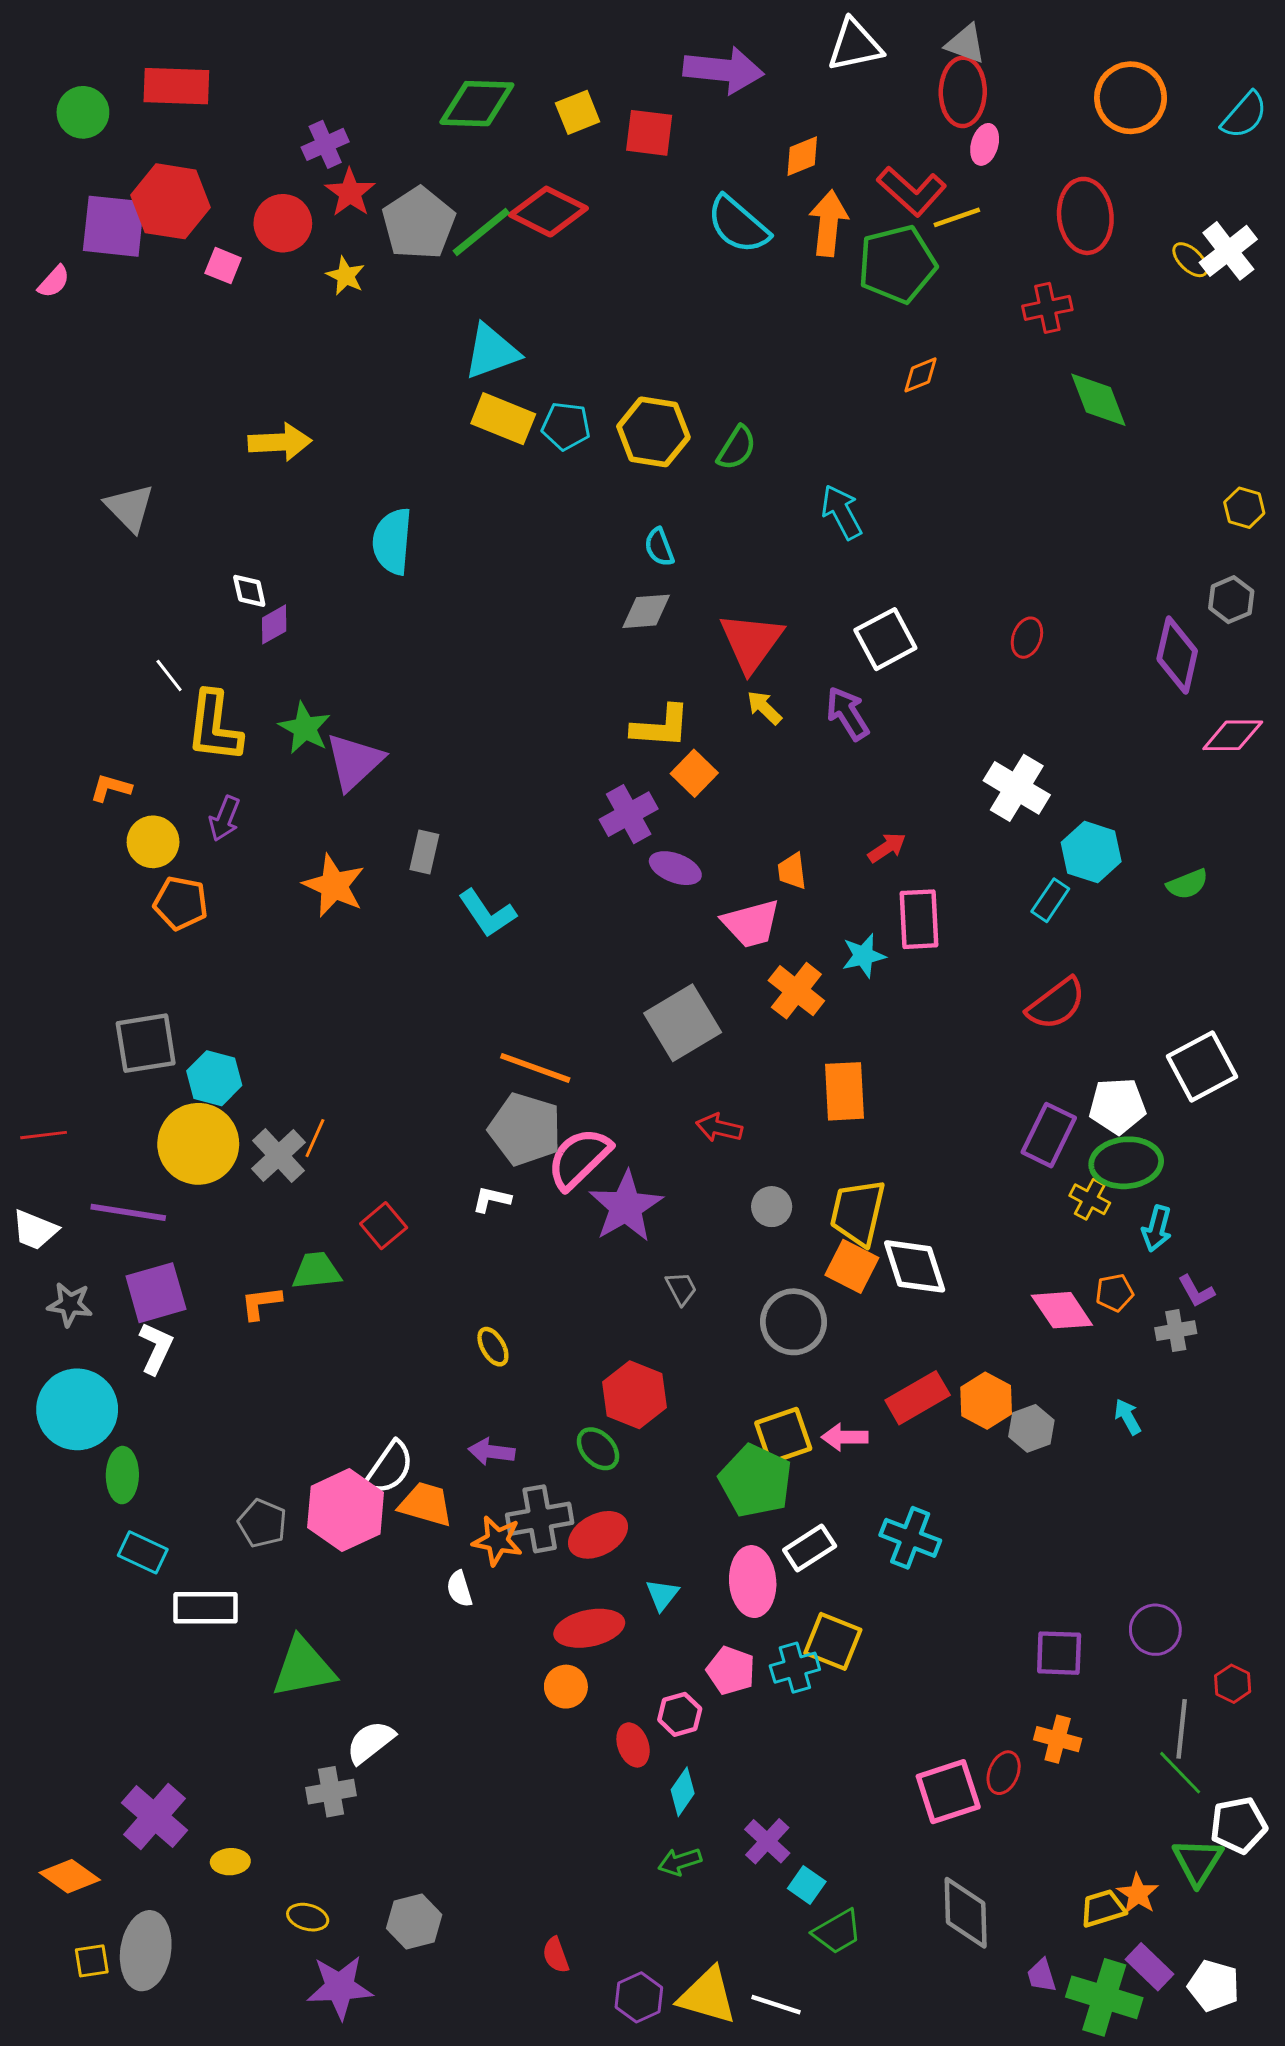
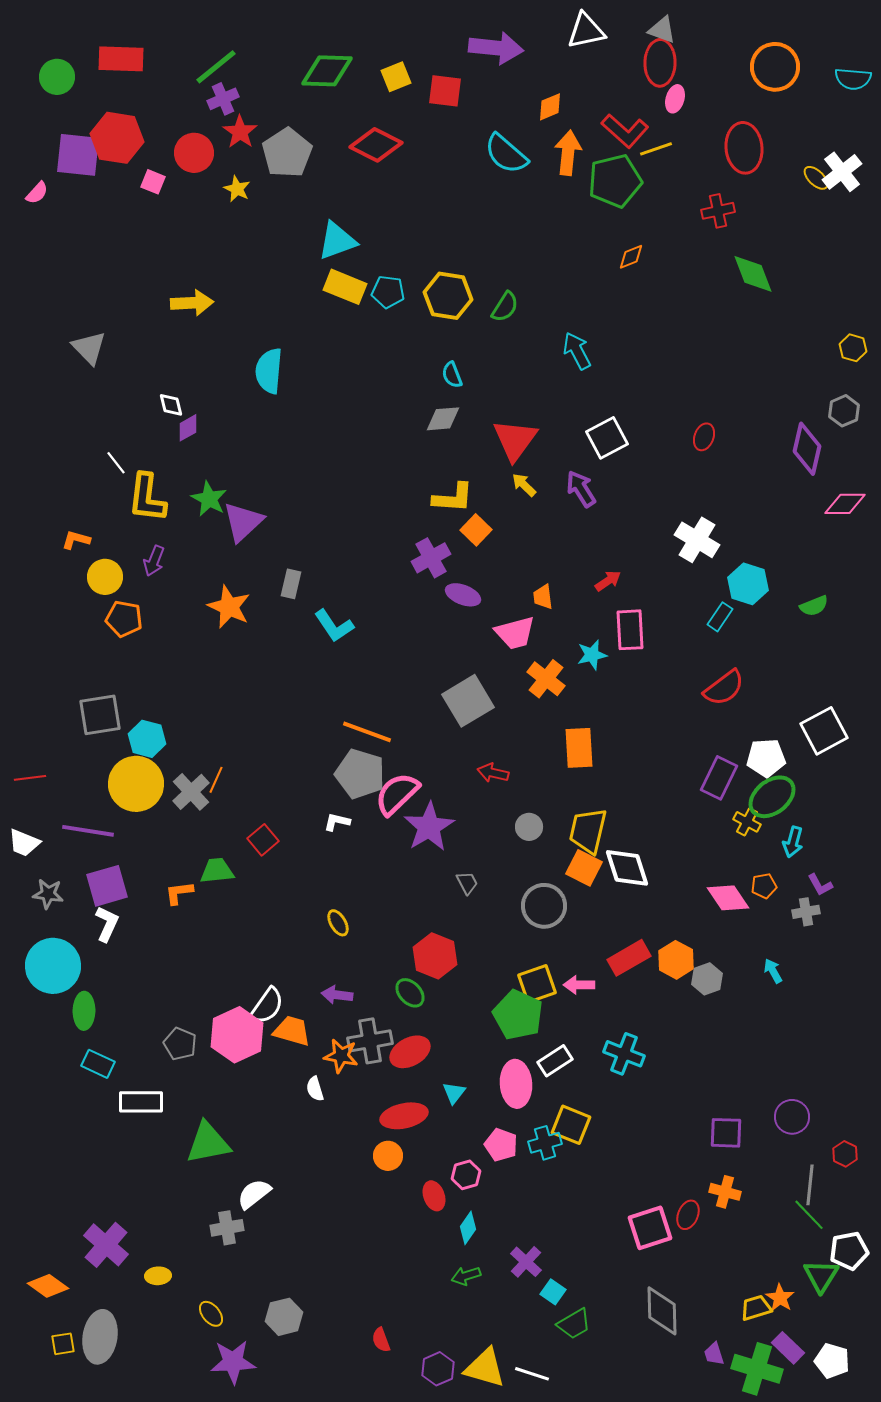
cyan semicircle: (1244, 115) -> (853, 79), turned 54
green line: (481, 232) -> (216, 67), moved
green ellipse: (1126, 1163) -> (772, 797), turned -33
yellow ellipse: (308, 1917) -> (211, 1314), turned 36

